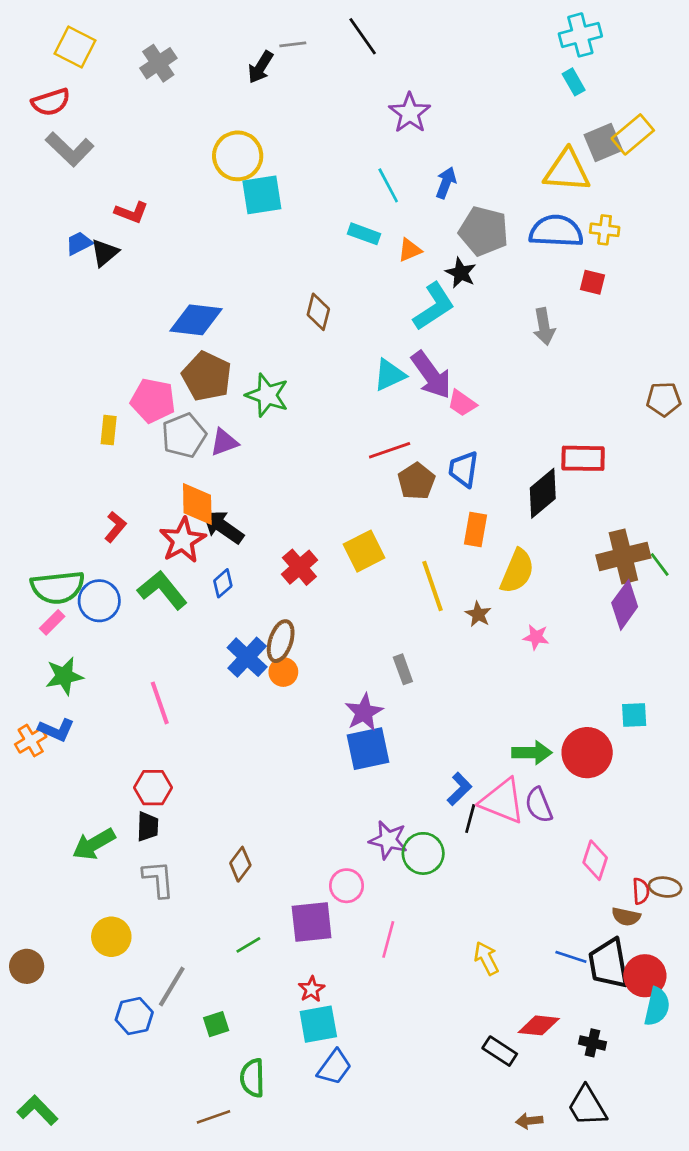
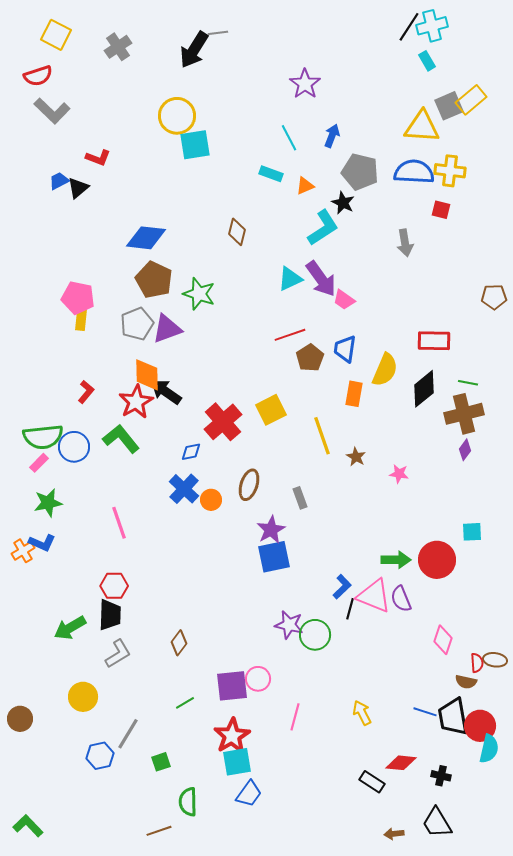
black line: (363, 36) -> (409, 27), moved, turned 68
black arrow: (260, 67) -> (194, 50), size x1.5
yellow cross: (605, 230) -> (450, 171), size x1.4
pink pentagon: (153, 401) -> (78, 298), moved
purple triangle: (224, 442) -> (167, 329), size x1.4
black diamond: (543, 493) -> (424, 389), moved
green line: (660, 564) -> (468, 383), moved, turned -42
red cross: (299, 567) -> (223, 422), size x1.4
yellow semicircle: (517, 571) -> (385, 370), moved
blue diamond: (223, 583) -> (191, 452), moved, turned 30
purple diamond: (625, 605) -> (465, 450), size x0.6
brown ellipse: (281, 641) -> (249, 485), moved
black trapezoid: (148, 827) -> (110, 615), size x1.4
gray L-shape: (158, 879) -> (118, 654), turned 64
pink circle: (347, 886) -> (258, 679), moved
pink line: (388, 939) -> (295, 717), moved
red star: (312, 989) -> (232, 736), size x1.8

